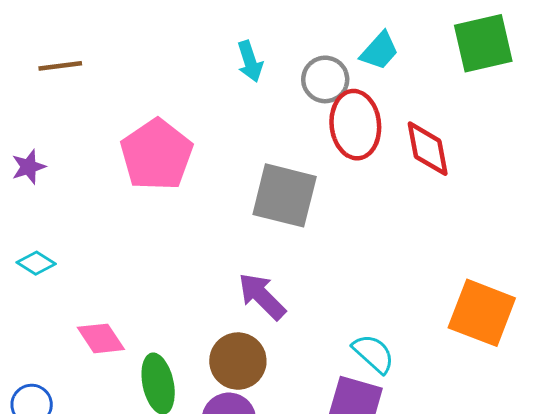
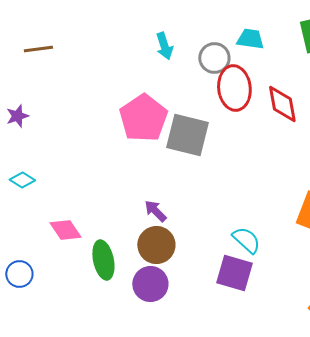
cyan trapezoid: (379, 51) -> (250, 39), turned -124
pink pentagon: (157, 155) -> (143, 118), moved
purple arrow: (262, 296) -> (155, 211), moved, size x0.7

